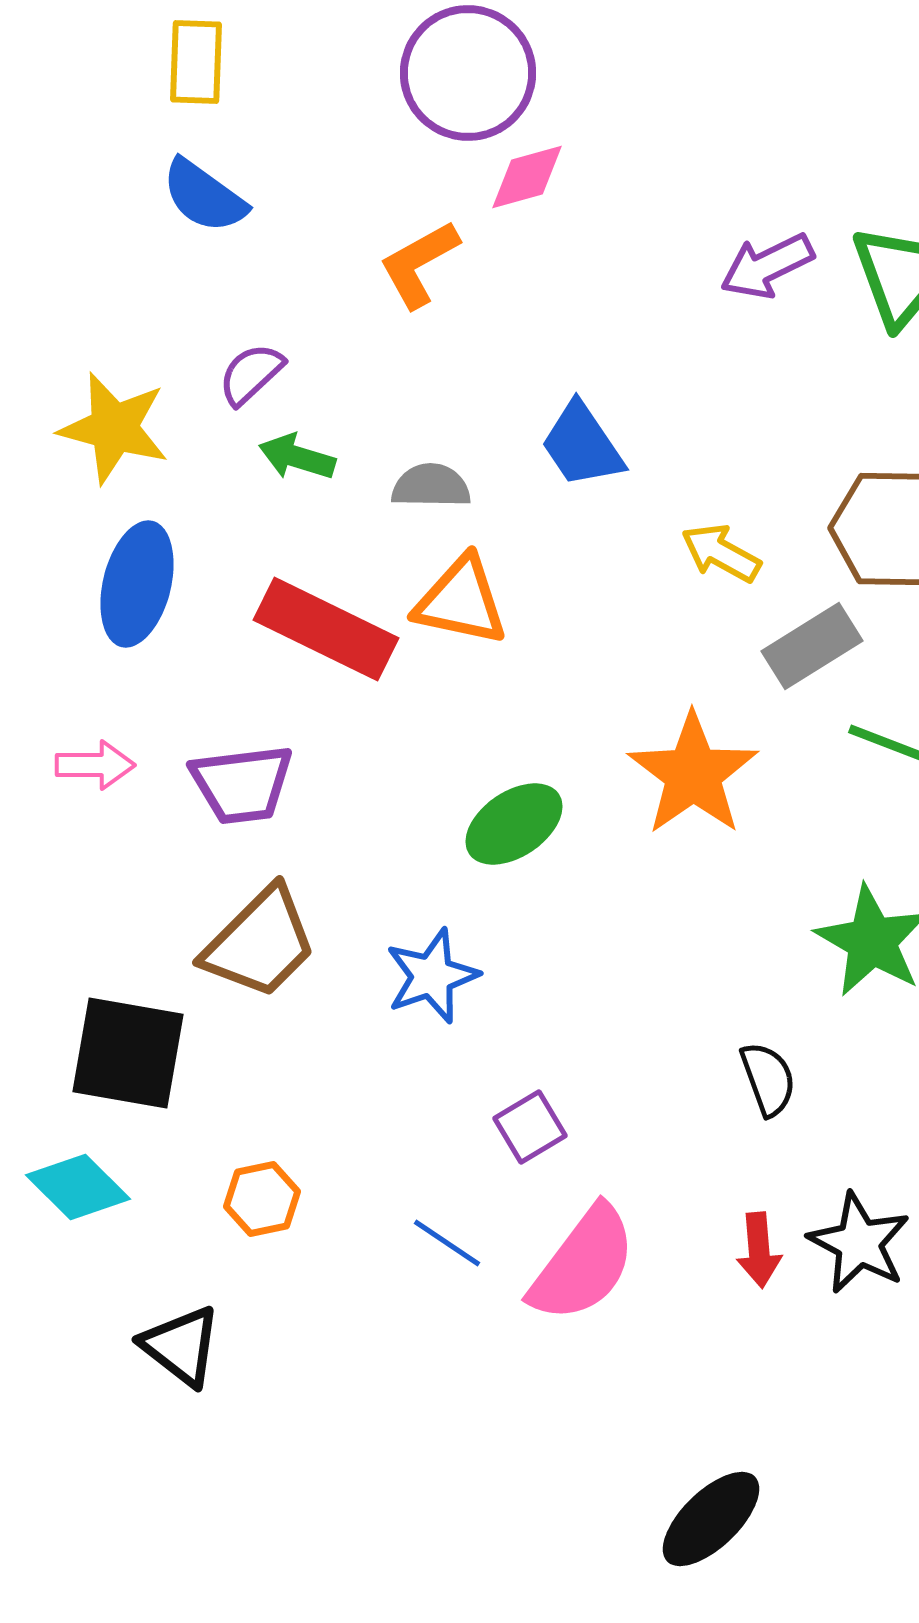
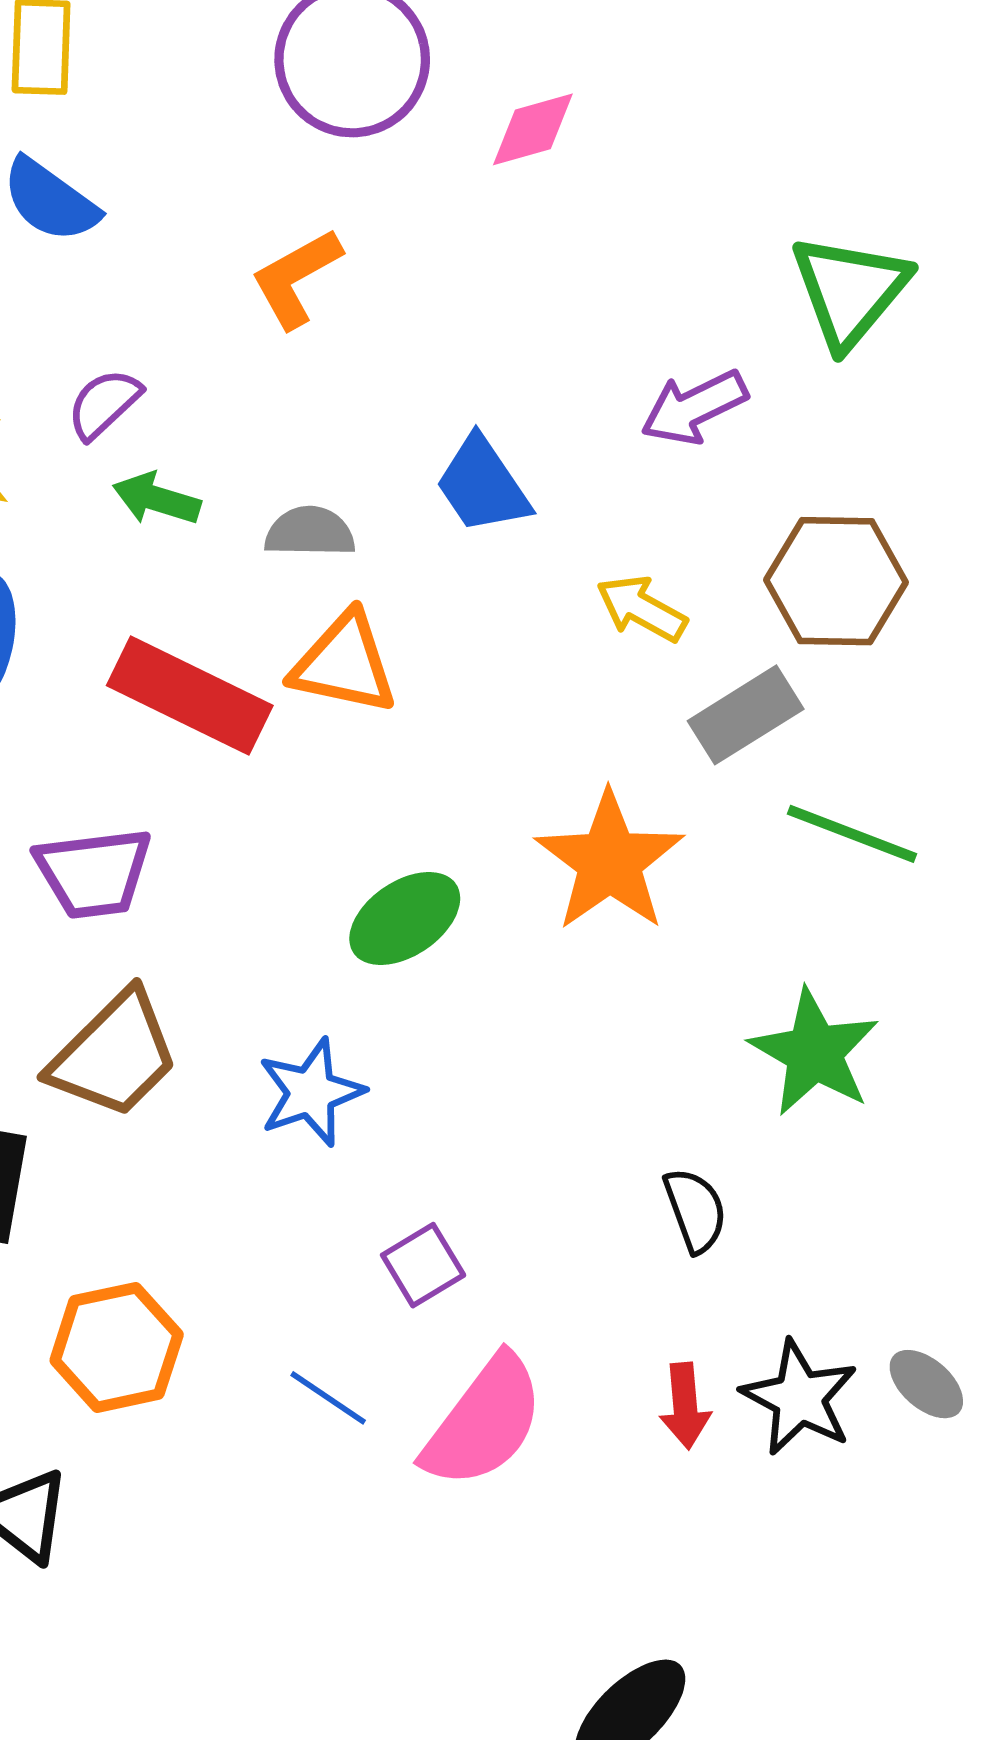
pink diamond: (527, 177) -> (533, 129), moved
purple arrow: (767, 266) -> (694, 407), moved
orange hexagon: (262, 1199) -> (117, 1347), size x1.5

